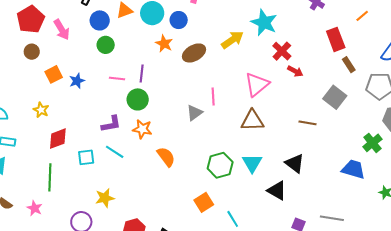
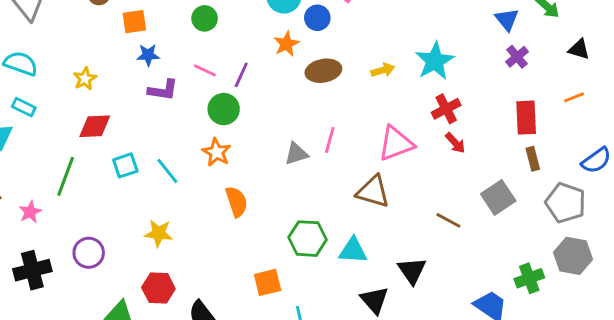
yellow arrow: (232, 40) -> (383, 70), size x0.7
orange square: (54, 74) -> (134, 22), moved
purple L-shape: (111, 124) -> (163, 90), moved
cyan square: (86, 157) -> (125, 165), turned -30
cyan triangle: (252, 163) -> (353, 251), turned 45
yellow star: (105, 198) -> (159, 233), moved

